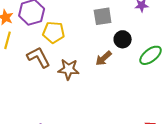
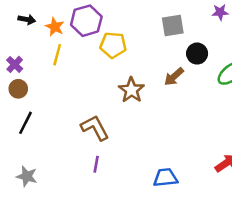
brown L-shape: (39, 57) -> (95, 128), moved
brown star: (69, 69) -> (131, 90), turned 30

